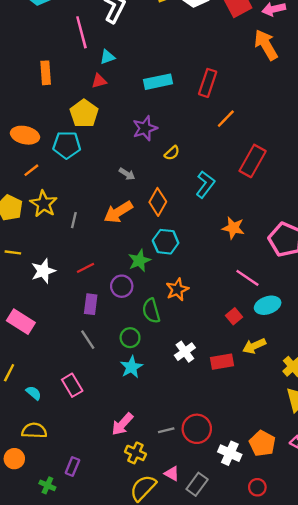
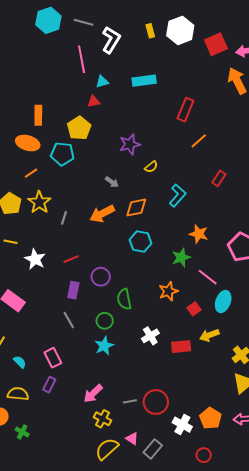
orange rectangle: (46, 73) -> (38, 115), moved
cyan rectangle: (158, 82) -> (144, 81), moved
red rectangle: (253, 161) -> (219, 178), size x0.6
orange diamond: (158, 202) -> (136, 207), turned 45
green star: (139, 261) -> (181, 258), moved
white star: (43, 271) -> (35, 259), turned -30
orange star: (177, 289) -> (168, 291), moved
cyan ellipse: (268, 305) -> (223, 301), turned -55
purple rectangle: (72, 467) -> (49, 385), moved
green cross: (47, 485) -> (22, 432), moved

